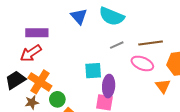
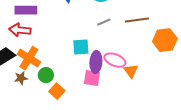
red arrow: (31, 53) -> (20, 30), turned 40
pink ellipse: (142, 63) -> (115, 60), moved
orange triangle: (163, 86) -> (131, 71), moved

